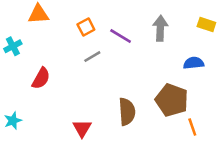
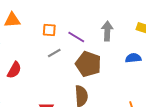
orange square: (86, 27) -> (49, 30), turned 32
brown pentagon: (172, 100) -> (88, 64), moved

